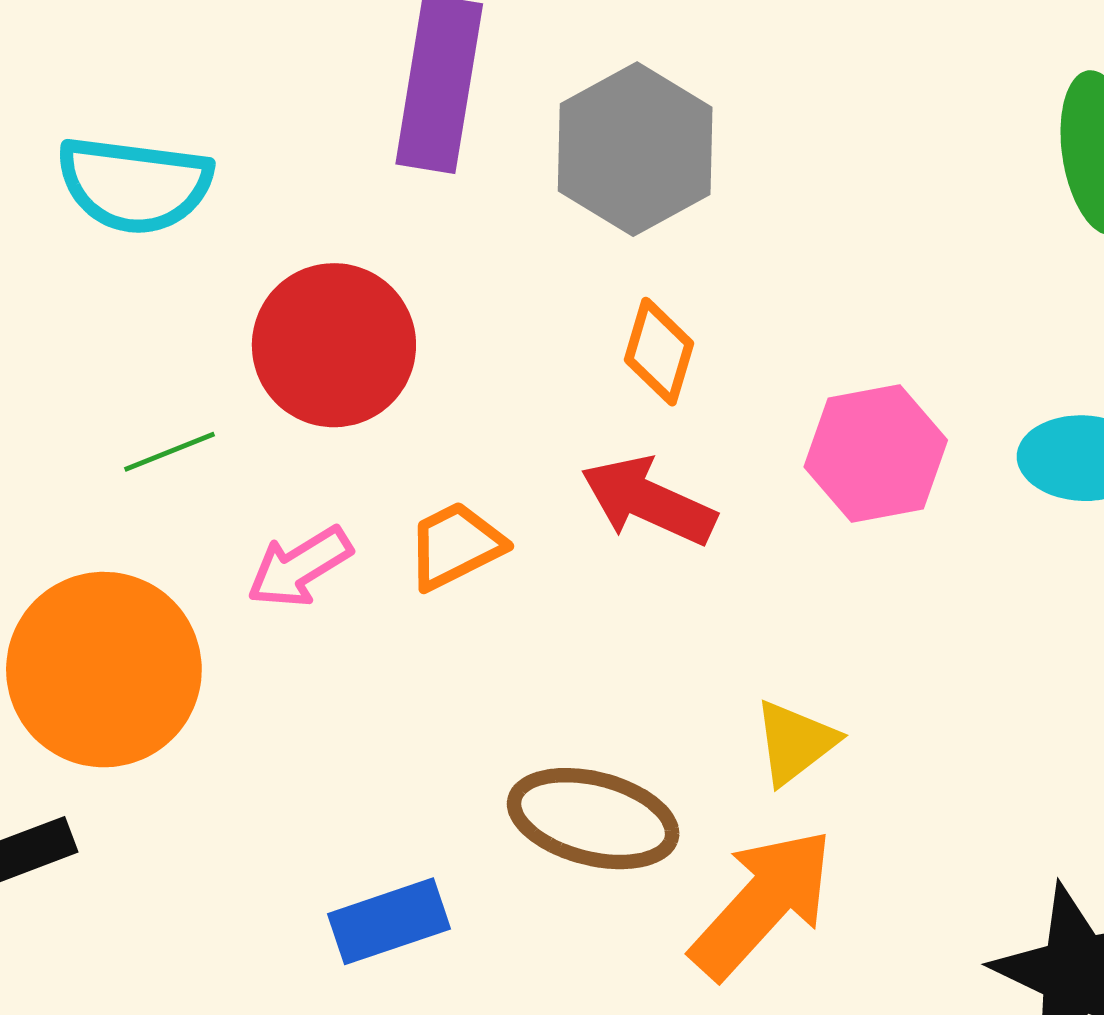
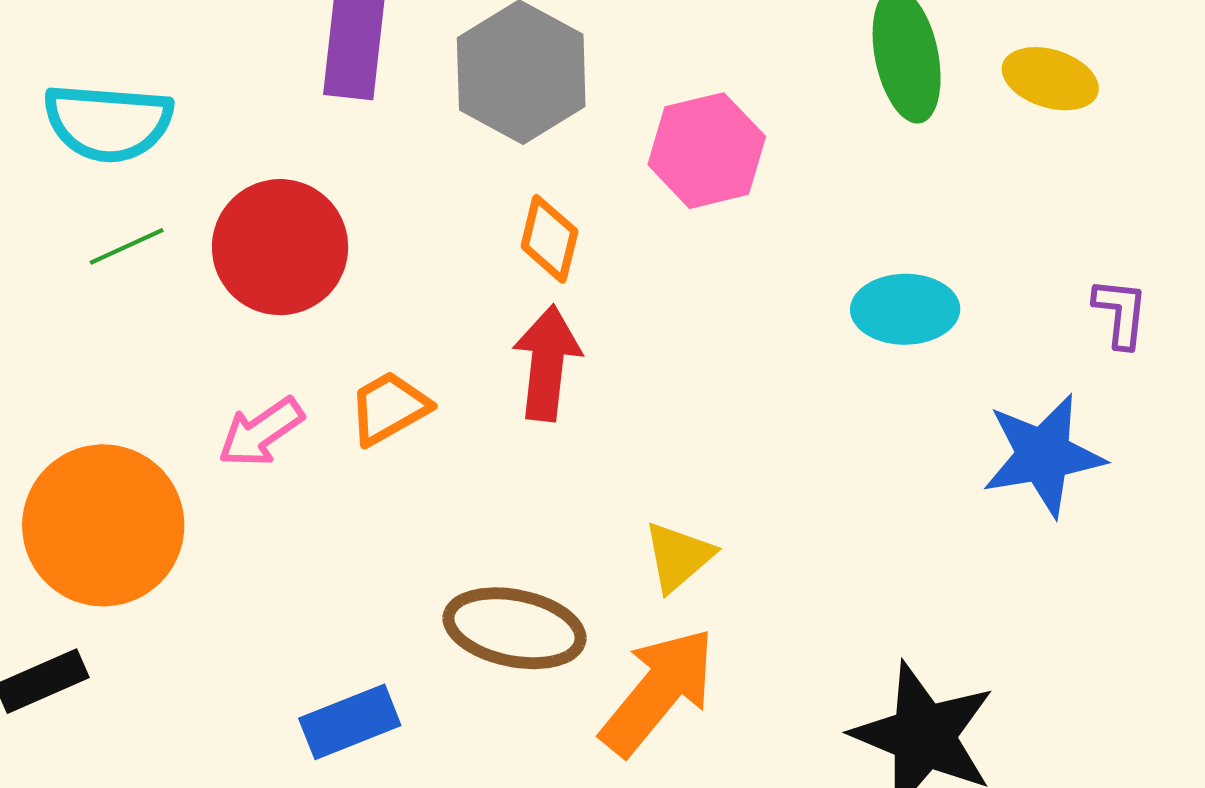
green line: (170, 452) -> (127, 246), moved
pink hexagon: (876, 453) -> (707, 151), moved
red arrow: (648, 501) -> (547, 363), turned 75

